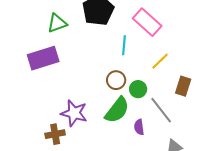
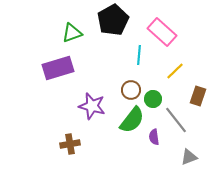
purple star: (74, 113) -> (92, 106), moved

